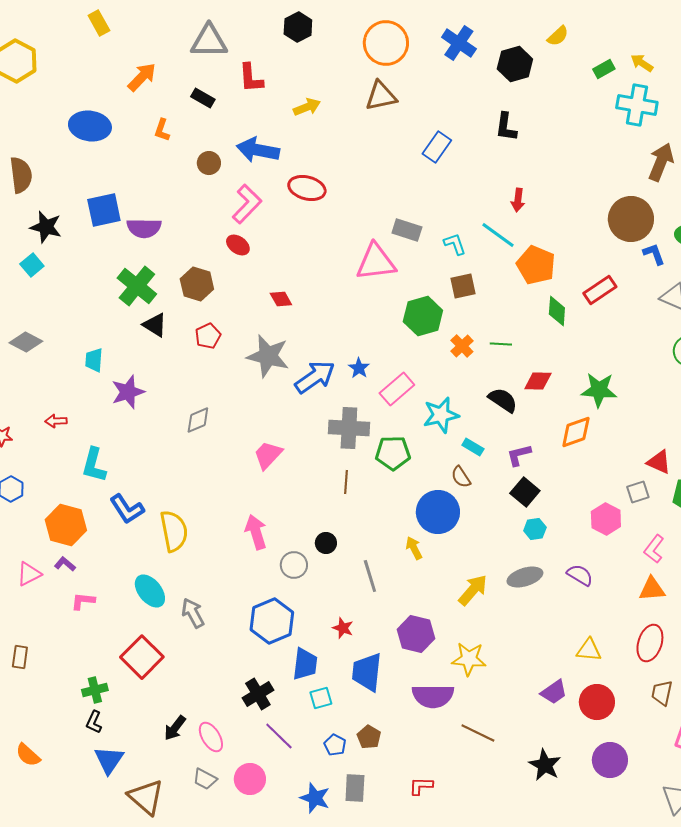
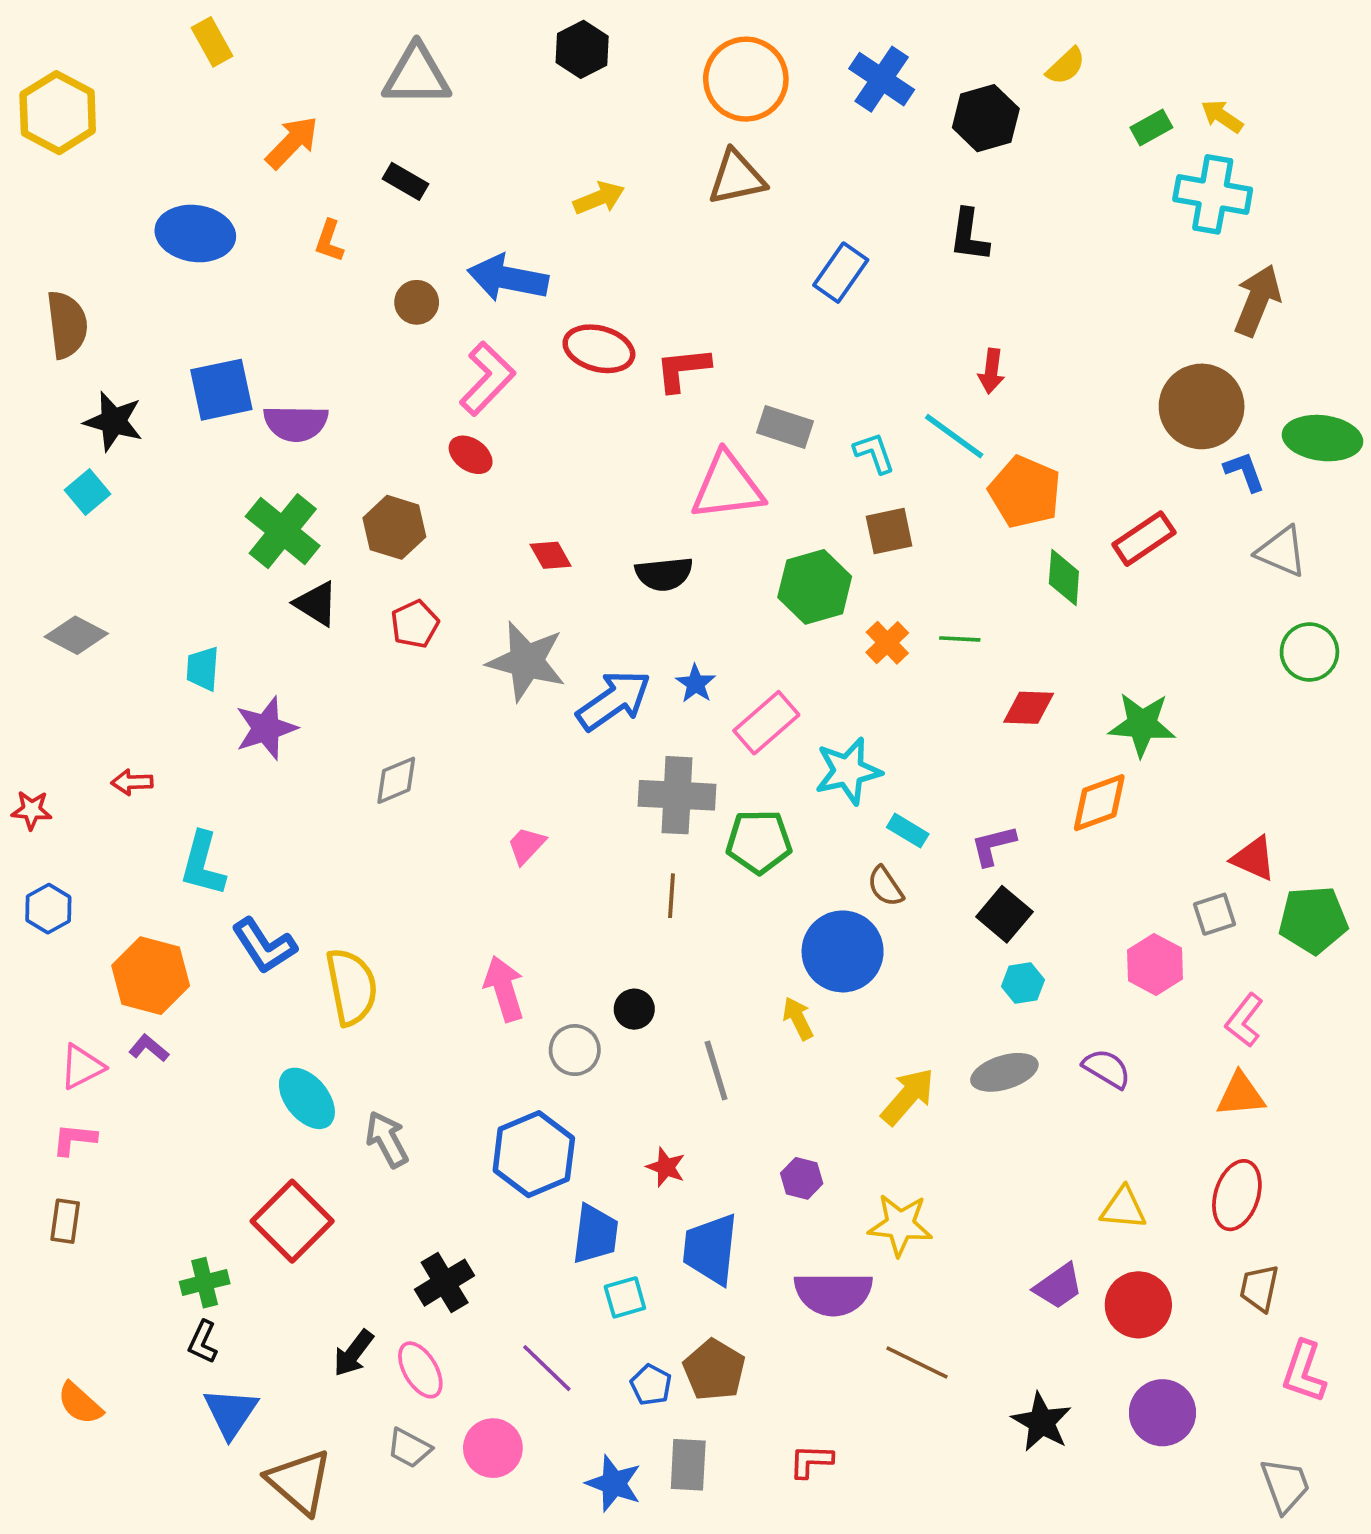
red L-shape: (251, 78) -> (683, 369), moved, turned 88
black semicircle: (503, 400) -> (664, 574), moved, turned 140
pink trapezoid: (268, 455) -> (526, 845), size x0.7
pink L-shape: (83, 601) -> (74, 1139), moved
purple hexagon: (416, 634) -> (802, 1178), size x0.6
black cross: (258, 694) -> (445, 1283), moved
brown pentagon: (369, 737) -> (714, 1370), size x1.4

